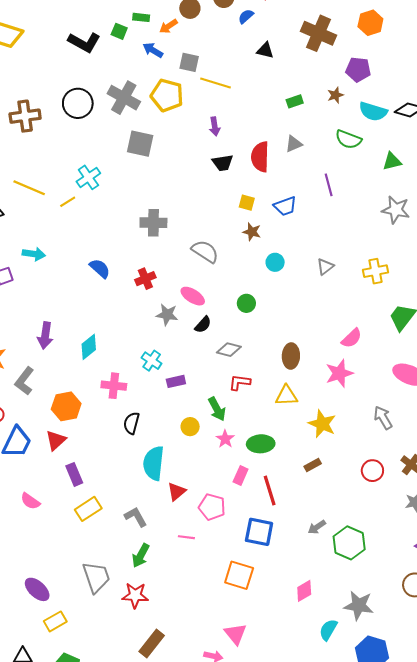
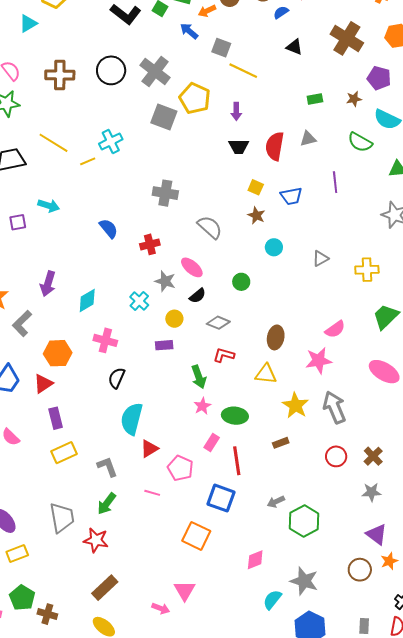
yellow pentagon: (167, 95) -> (195, 98), moved
cyan cross: (152, 361) -> (139, 301), moved
gray arrow: (383, 418) -> (334, 407), moved, size x1.4
yellow circle: (190, 427) -> (174, 319), moved

